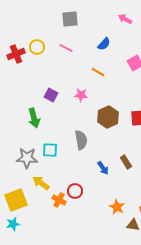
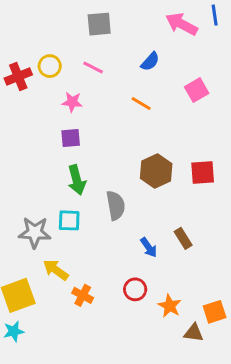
pink arrow: (125, 19) -> (182, 24), size x1.5
purple square: (51, 95) -> (71, 138), turned -32
pink star: (81, 95) -> (72, 102), moved
green arrow: (34, 118) -> (77, 180), moved
red circle: (75, 191) -> (135, 289), moved

